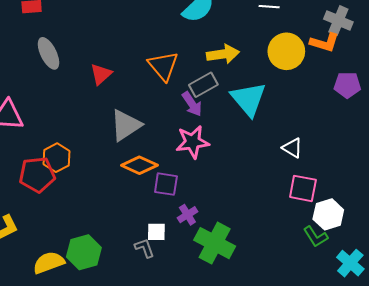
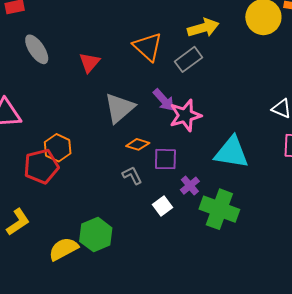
cyan triangle: (248, 99) -> (232, 152), moved, turned -33
purple arrow: (192, 104) -> (164, 100), moved
orange diamond: (139, 165) -> (138, 144), size x0.7
white square: (156, 232) -> (162, 206), turned -30
gray L-shape: (144, 248) -> (132, 175), moved

